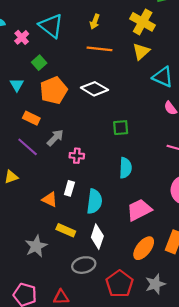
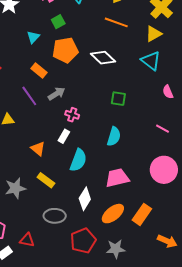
cyan triangle: (163, 77) -> (151, 61), moved
white rectangle: (69, 188) -> (64, 136), moved
white diamond: (97, 237) -> (85, 199), moved

